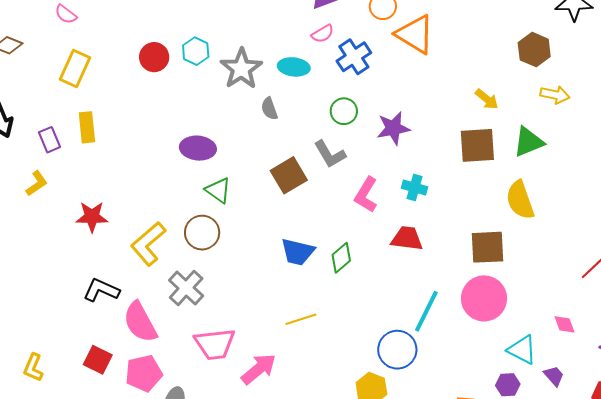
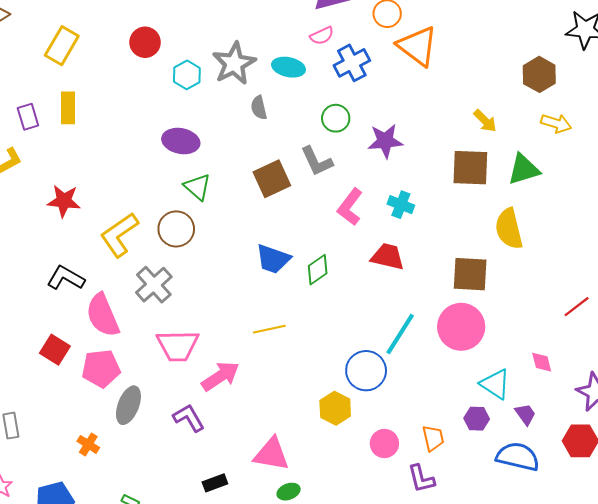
cyan hexagon: (196, 51) -> (187, 75), moved

